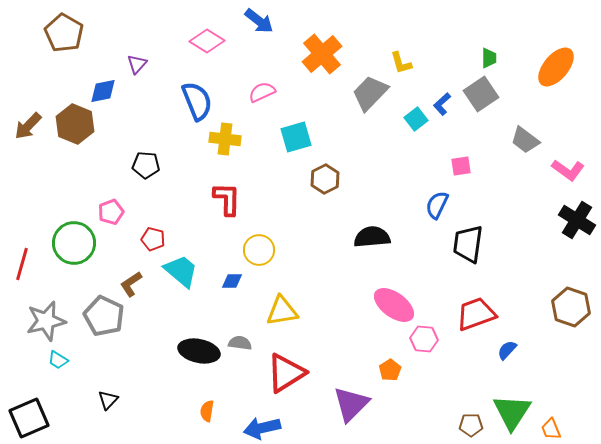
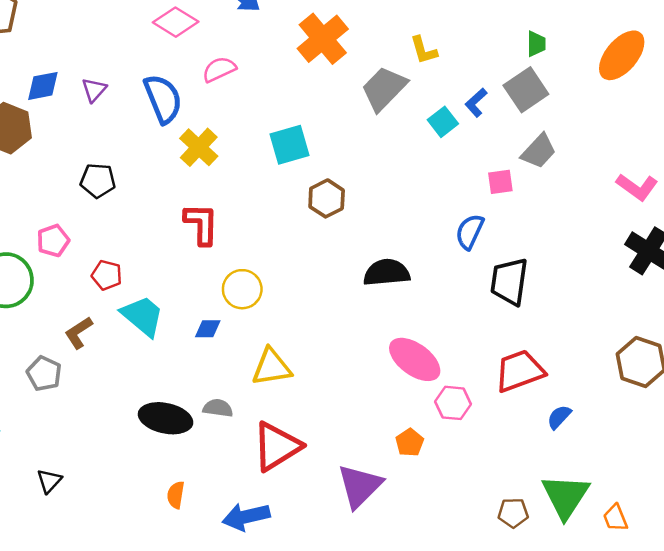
purple triangle: (137, 64) -> (94, 90), moved
pink semicircle: (262, 92) -> (219, 69), moved
yellow cross: (225, 139) -> (199, 147), turned 36
gray trapezoid: (525, 140) -> (539, 151), moved, turned -84
gray pentagon: (104, 316) -> (44, 374), size x0.7

